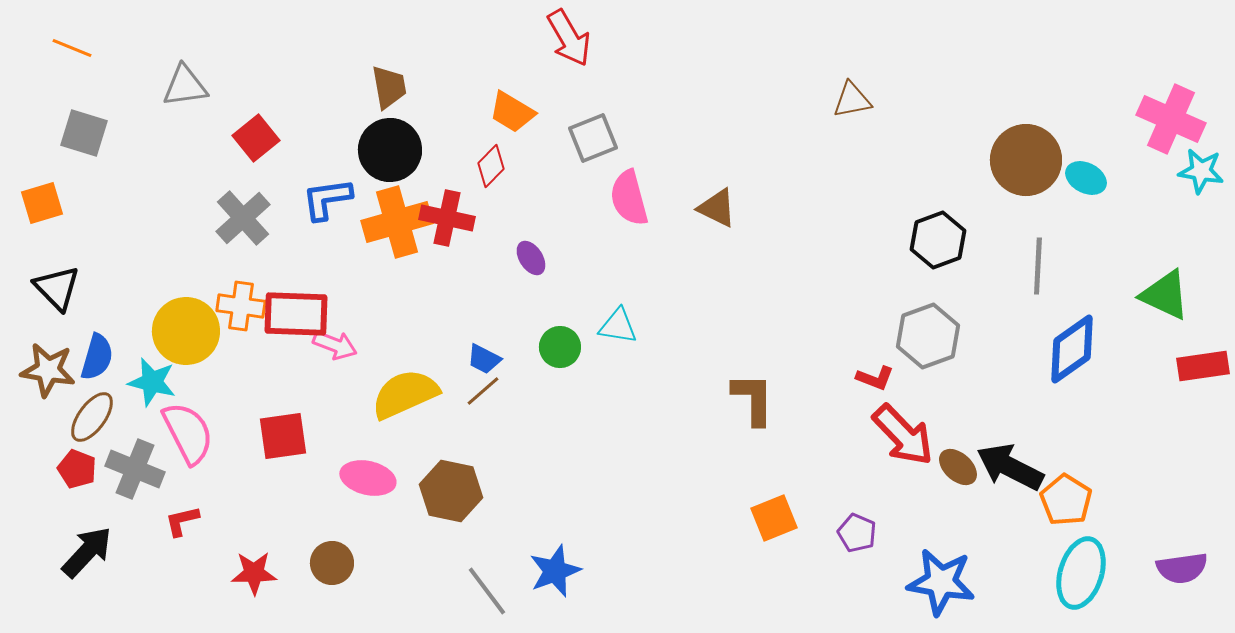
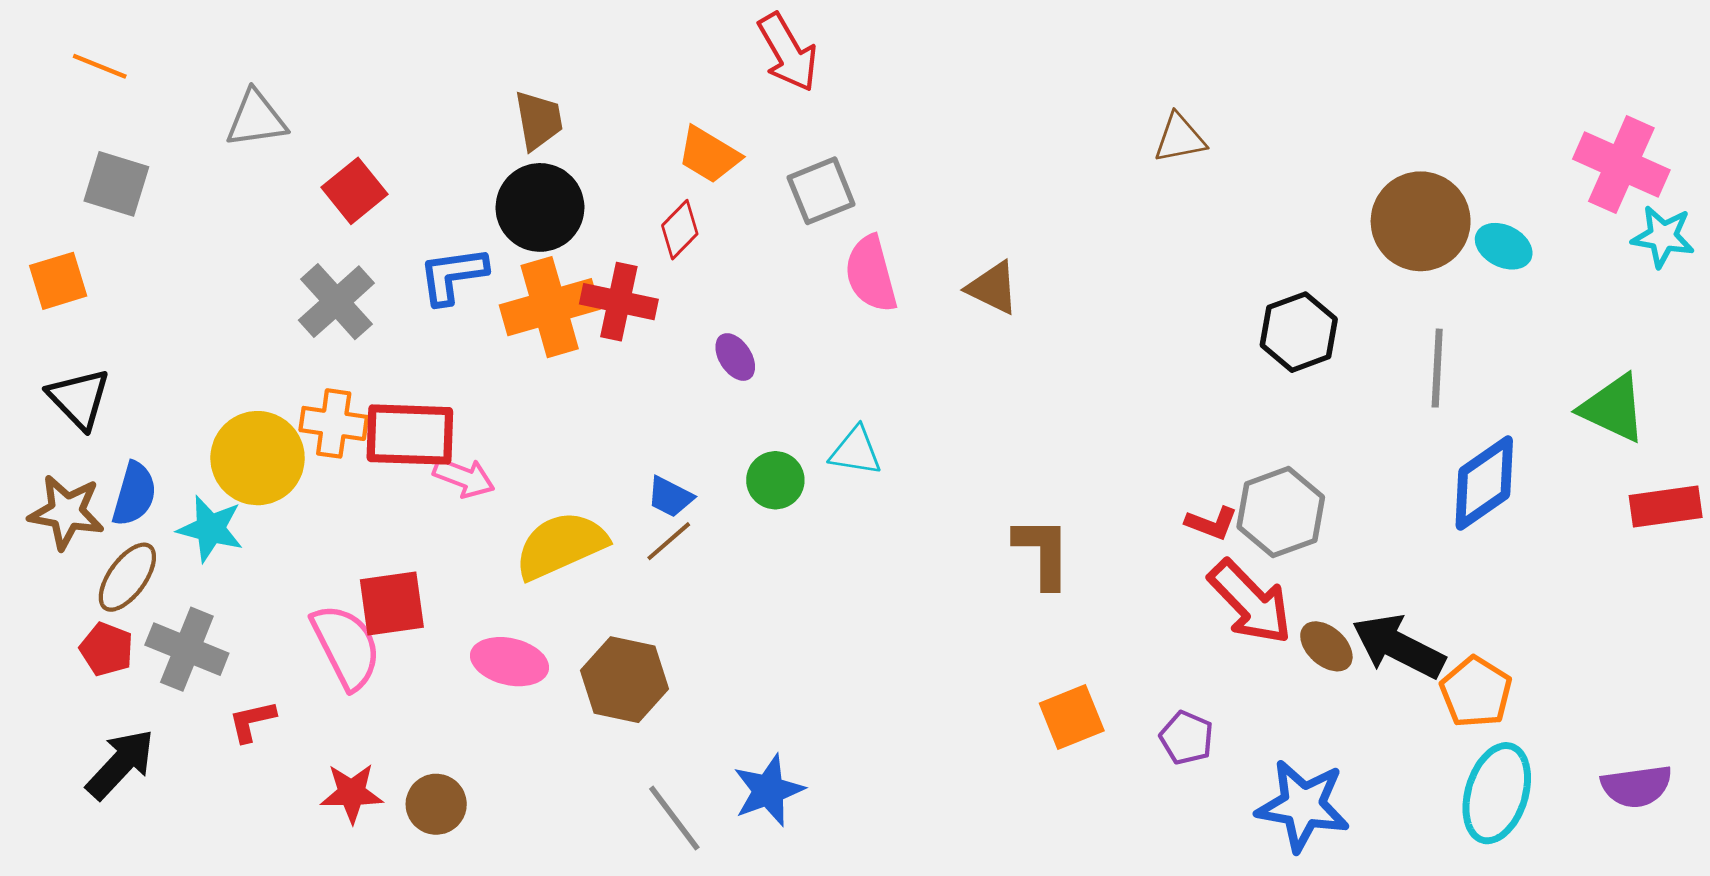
gray hexagon: (928, 336) -> (1281, 512), moved
pink semicircle: (188, 433) -> (346, 646), moved
brown circle: (332, 563) -> (436, 804), moved

